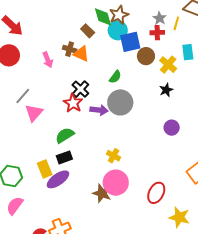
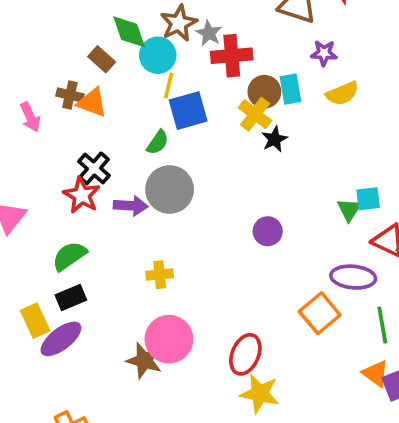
brown star: (119, 15) -> (179, 23), moved
gray star: (160, 18) -> (209, 33), moved
yellow line: (176, 23) -> (169, 86), moved
red cross: (157, 33) -> (232, 56), size x1.5
blue square: (130, 42) -> (188, 111), moved
brown circle: (146, 56) -> (264, 92), moved
black star: (166, 90) -> (274, 139), moved
yellow cross: (114, 156) -> (160, 275), moved, turned -32
yellow star: (179, 217) -> (260, 394), moved

